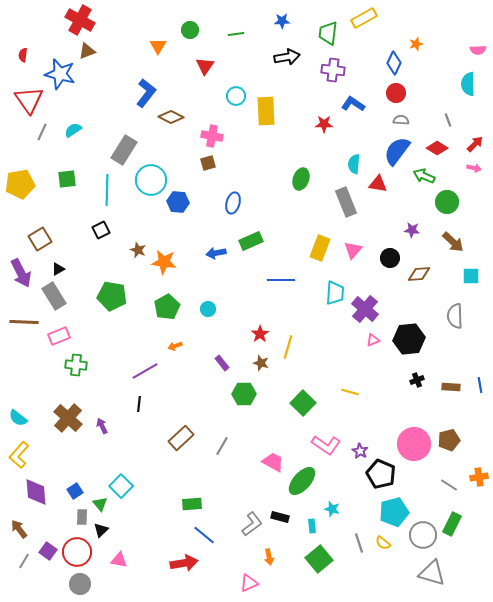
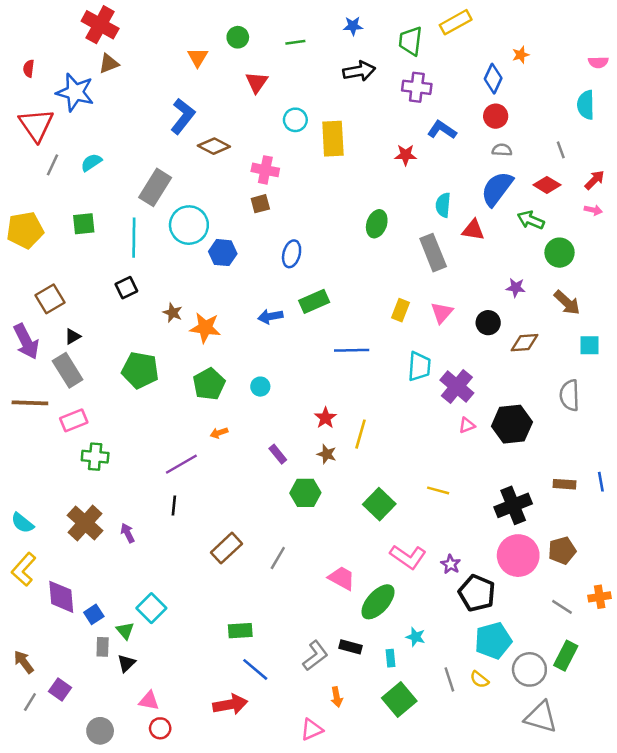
yellow rectangle: (320, 248) -> (401, 310), size x0.7
black cross: (417, 380) -> (513, 505), moved, size x2.0
purple diamond: (36, 492) -> (61, 597), moved
red circle: (77, 552) -> (160, 728), moved, size x0.6

